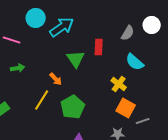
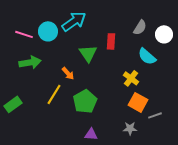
cyan circle: (36, 18) -> (48, 31), moved
white circle: (152, 25) -> (164, 34), moved
green arrow: (18, 68) -> (30, 62), size x1.5

